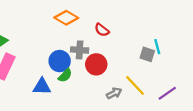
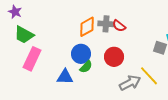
orange diamond: (66, 18) -> (87, 27), moved, turned -60
gray cross: (80, 50) -> (106, 24), moved
gray arrow: (114, 93) -> (130, 83), size x1.5

